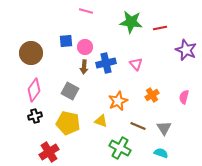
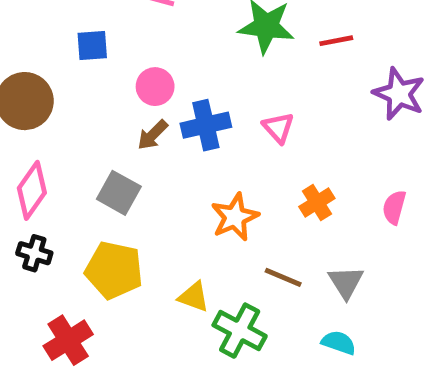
blue square: (66, 41) -> (92, 45), moved
brown arrow: (84, 67) -> (153, 135), turned 40
black cross: (35, 116) -> (34, 253), turned 32
yellow triangle: (101, 121) -> (194, 297), moved

